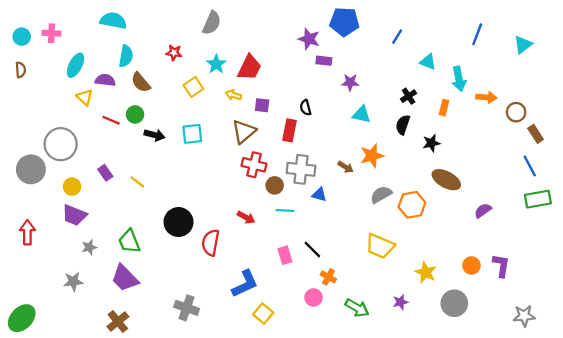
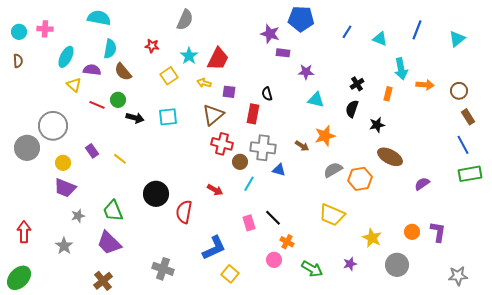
cyan triangle: (428, 62) -> (380, 39), moved
brown circle: (516, 112) -> (459, 91), moved
cyan line: (285, 211) -> (249, 184), turned -63
red arrow: (27, 232) -> (24, 232), moved
gray star: (73, 282) -> (64, 246), turned -30

